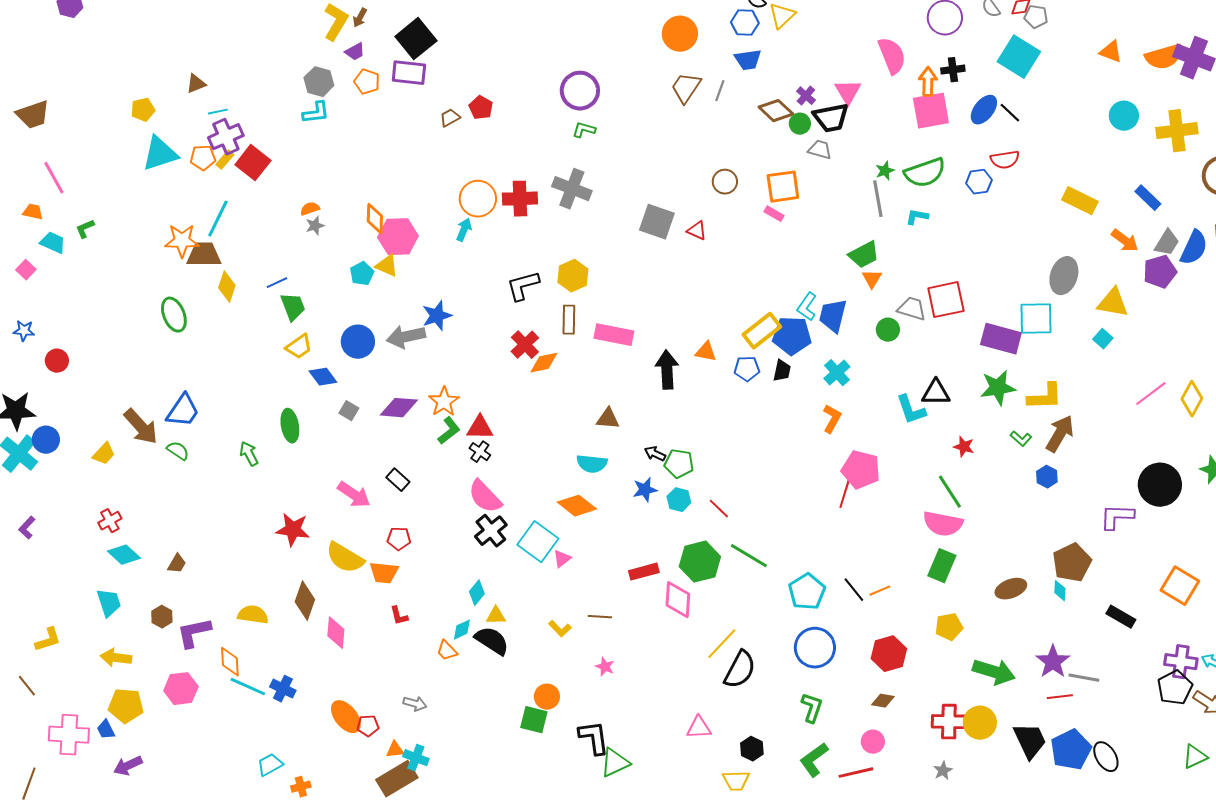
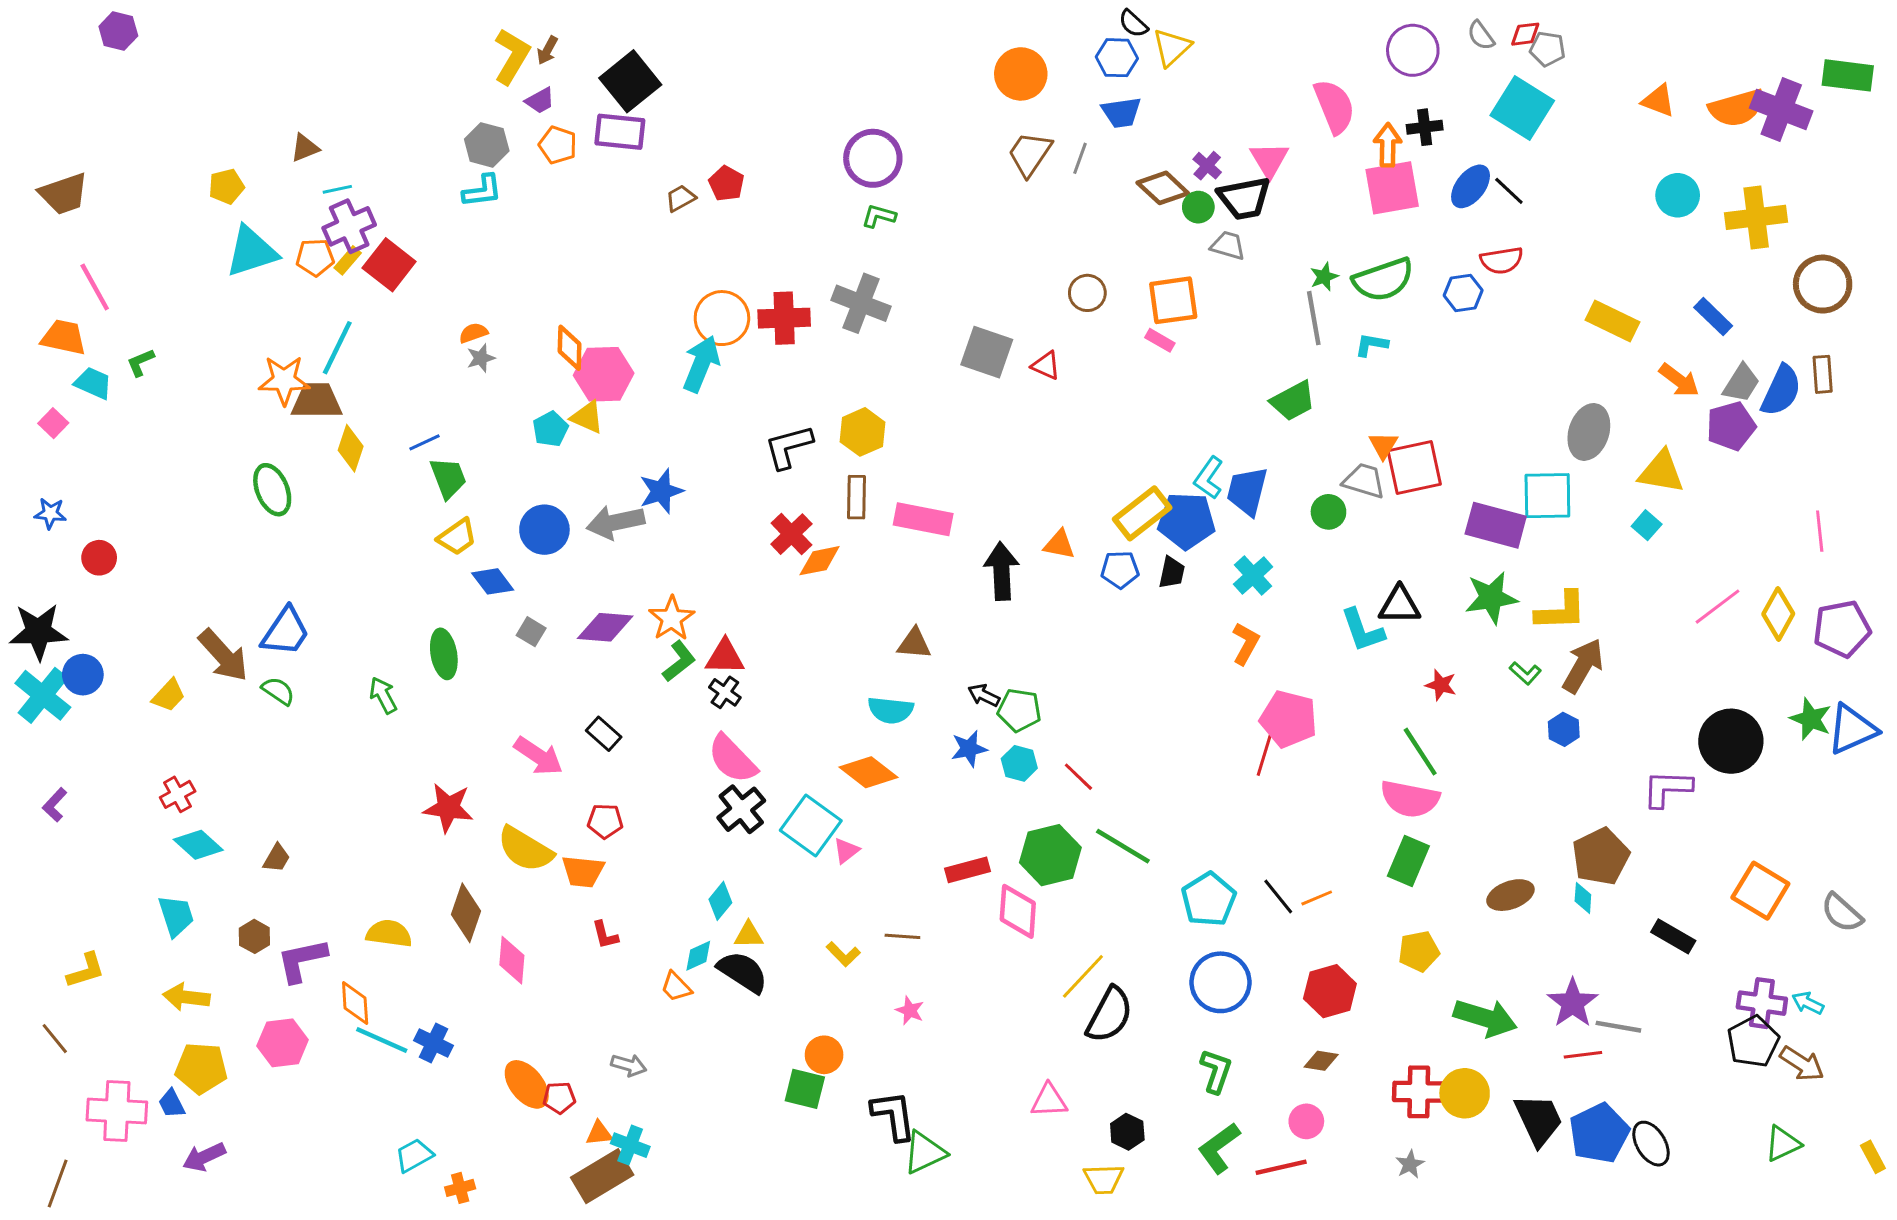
orange trapezoid: (33, 212) -> (64, 337), size x1.5
cyan arrow: (464, 230) -> (701, 364), size x1.6
orange triangle: (872, 279) -> (1383, 445), moved

